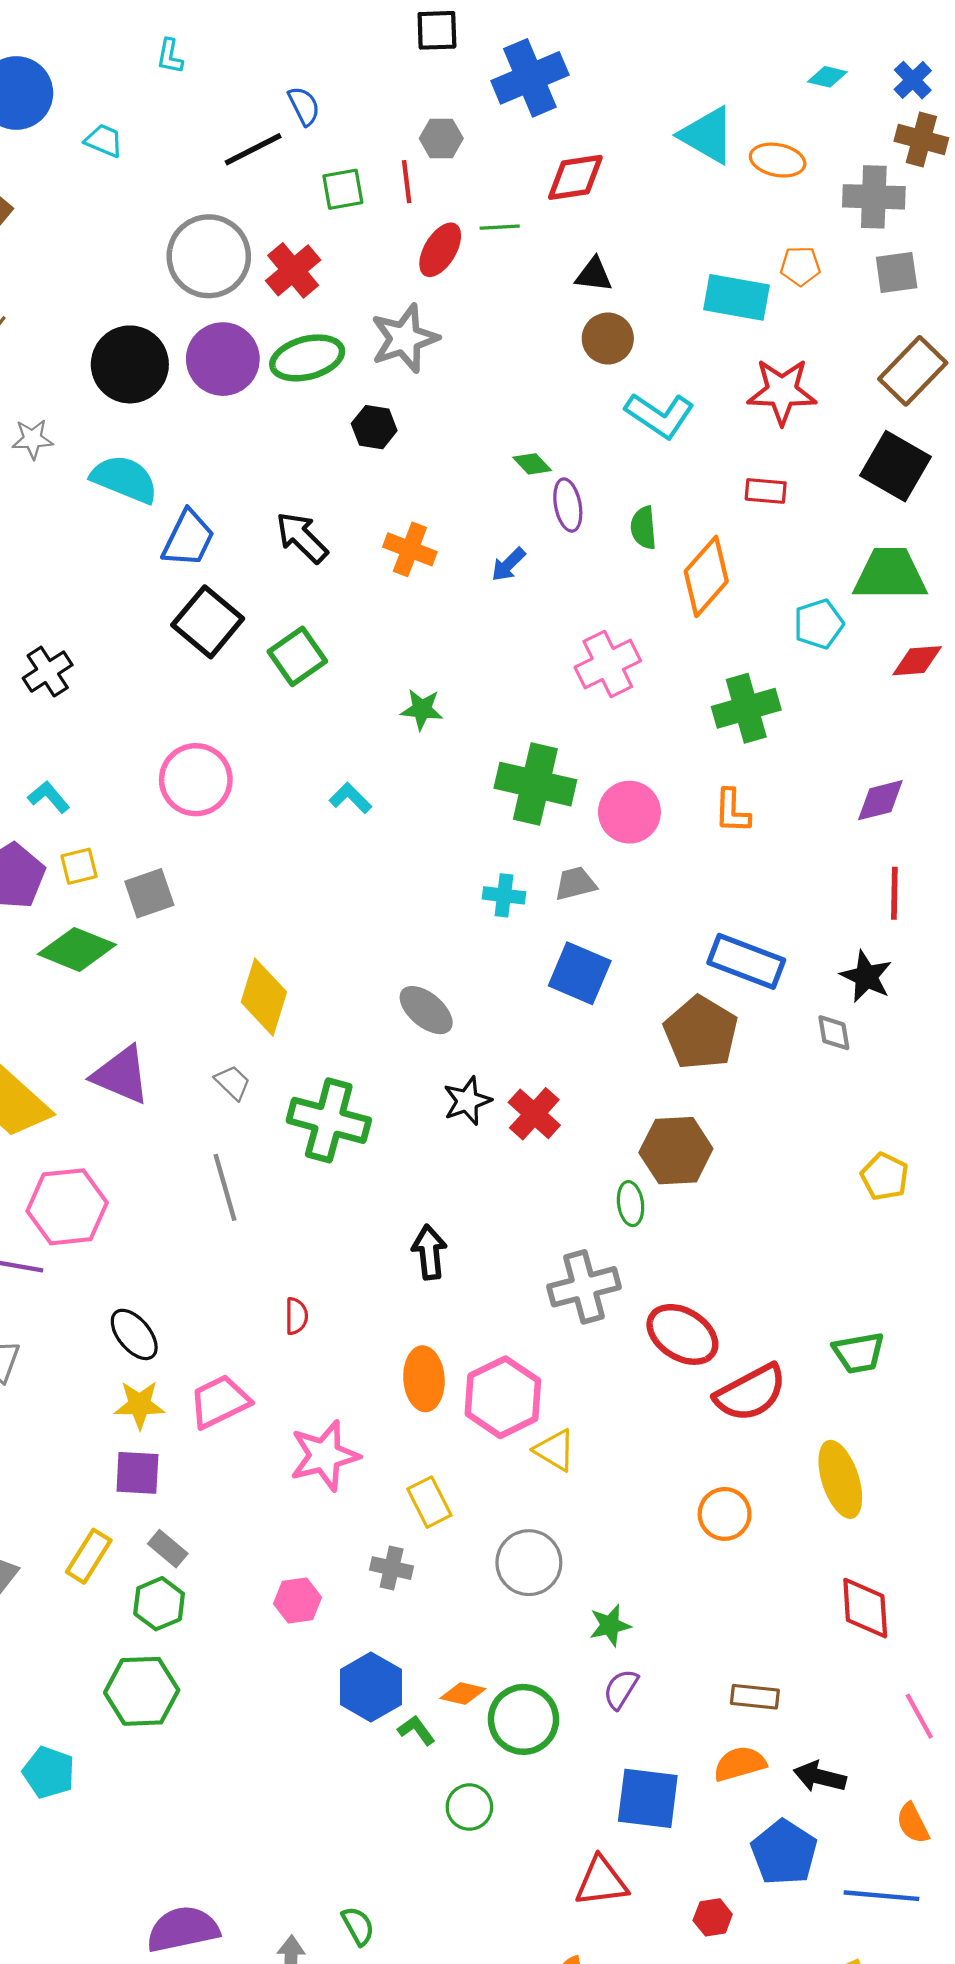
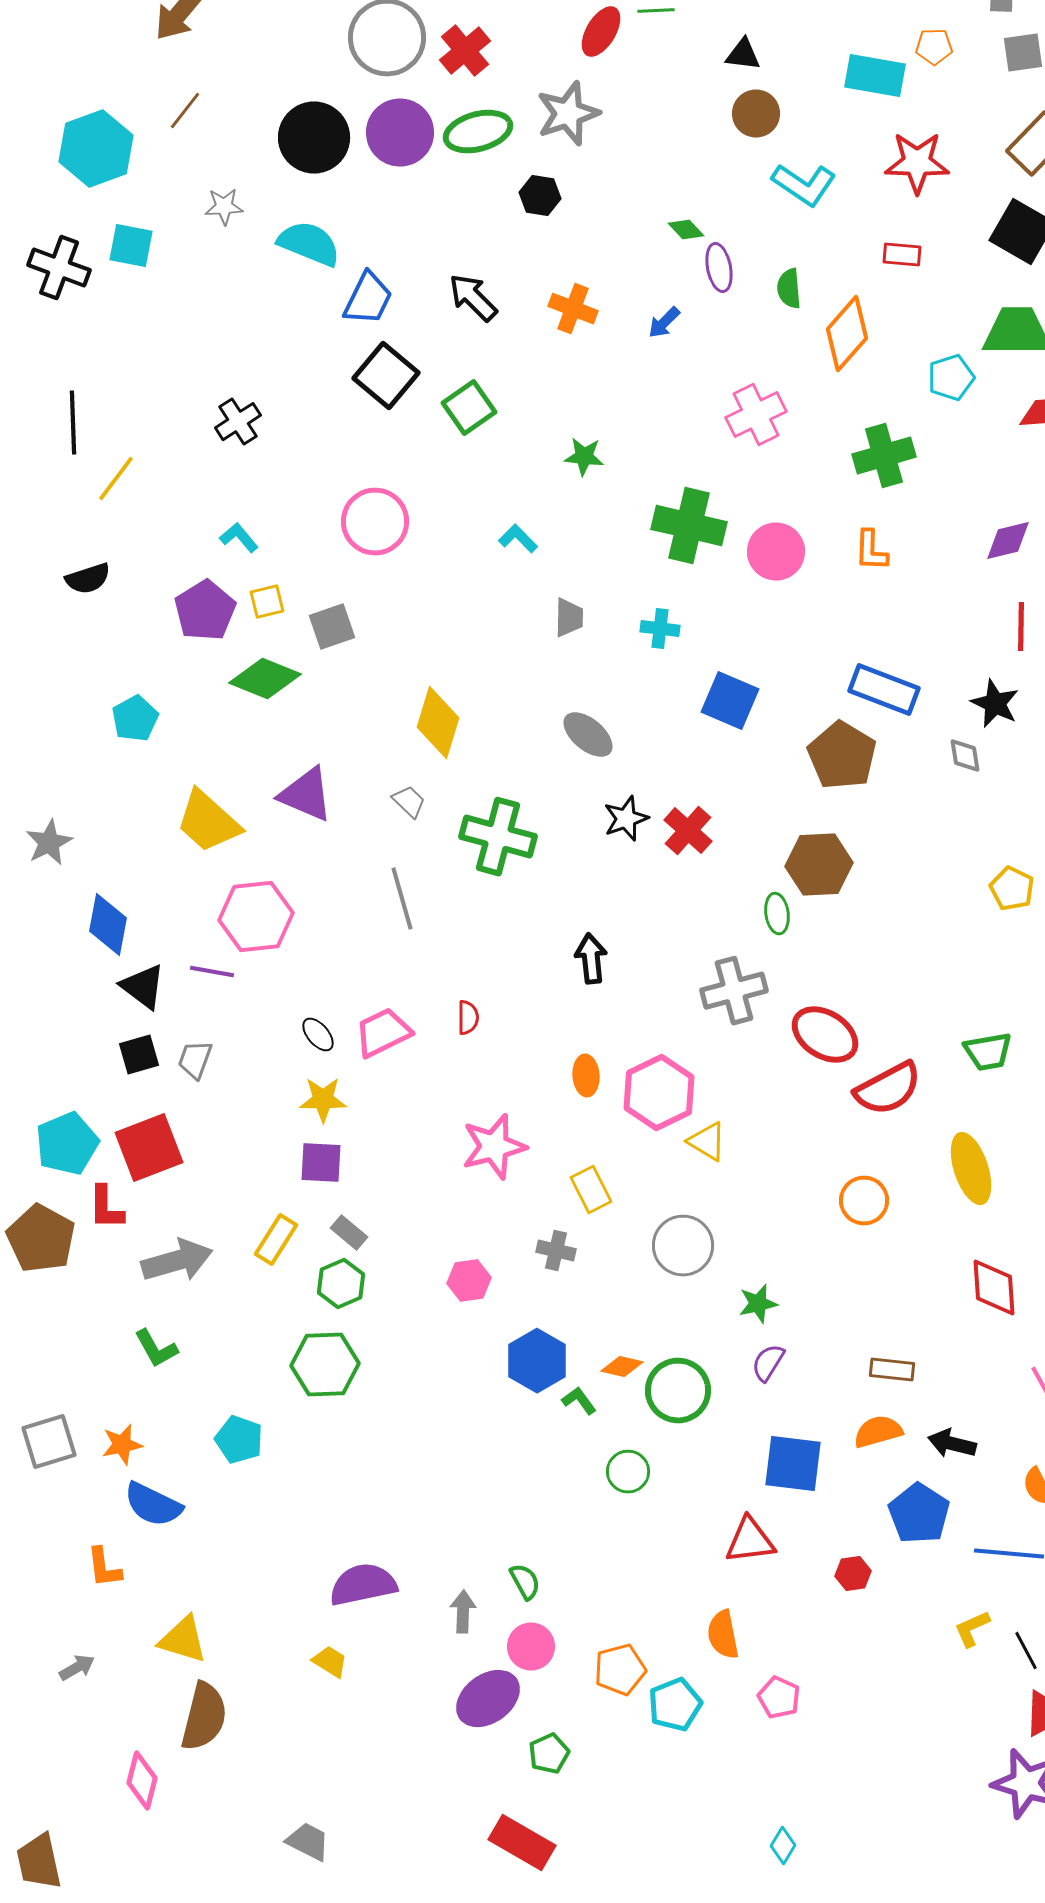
gray trapezoid: (575, 884) -> (569, 618), moved, turned 105
black ellipse: (134, 1334) -> (318, 1035), size x0.7
orange ellipse: (424, 1379) -> (586, 1076), size x0.7
pink trapezoid: (220, 1401) -> (383, 1033), moved

